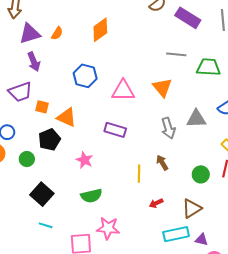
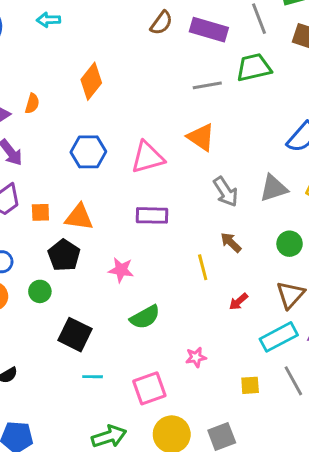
green trapezoid: (209, 67) -> (254, 67), moved
gray triangle: (196, 119) -> (274, 188), moved
pink star: (108, 228) -> (196, 357), moved, size x0.6

